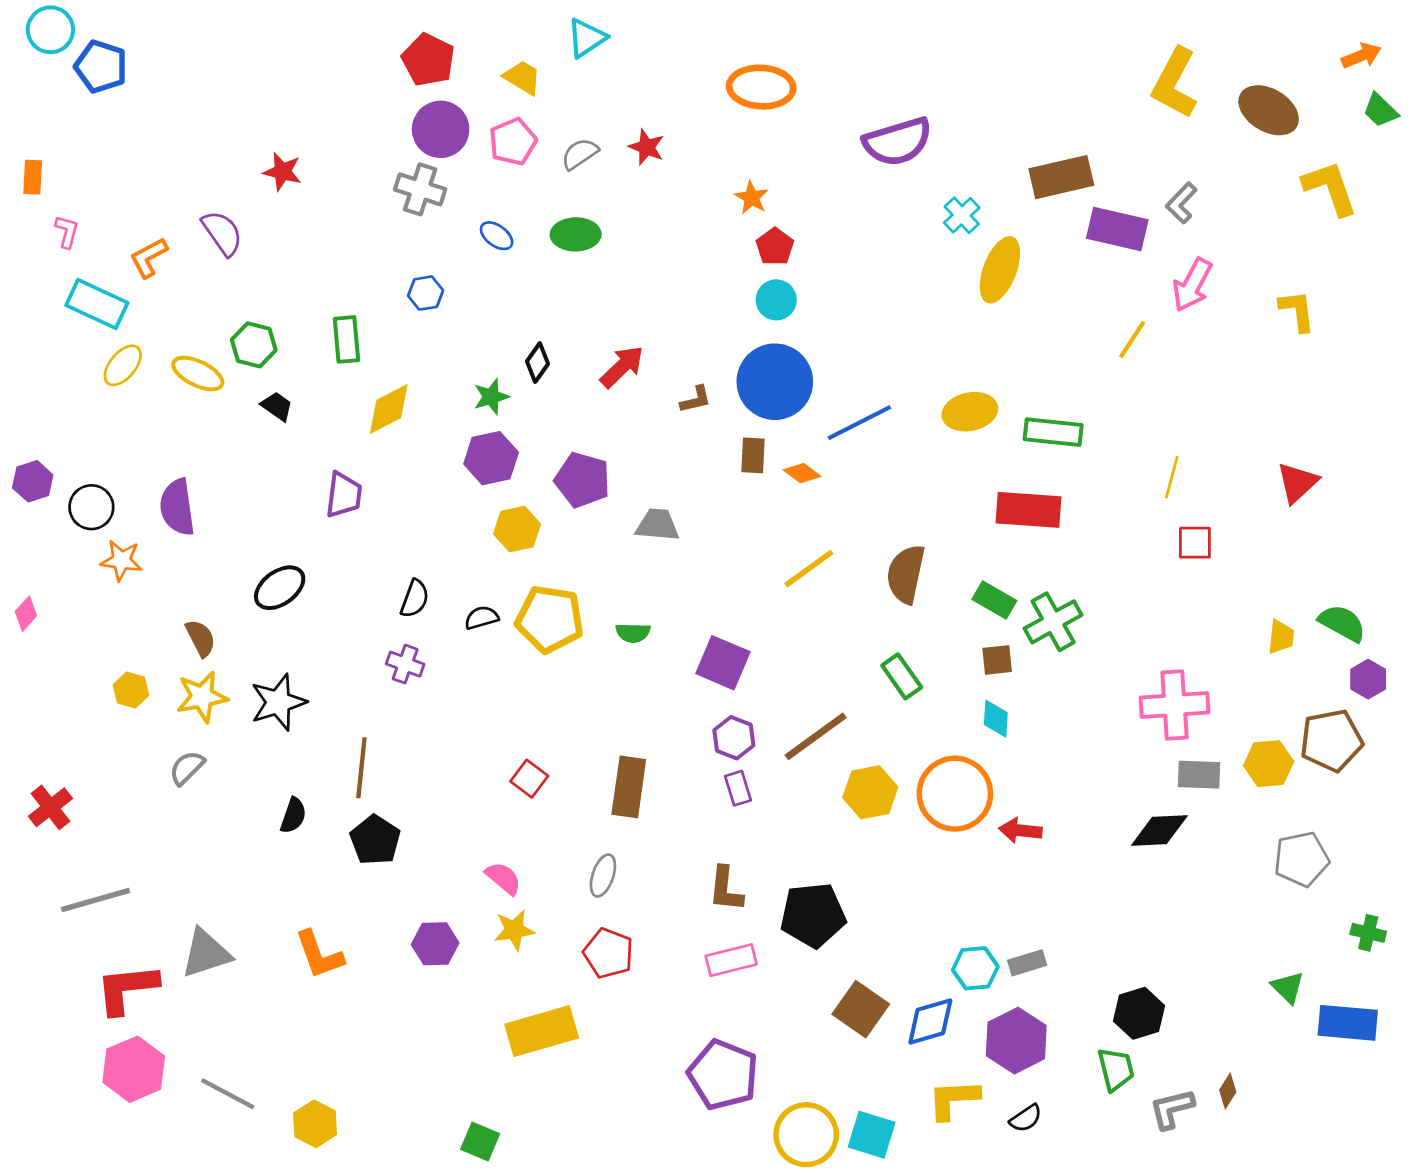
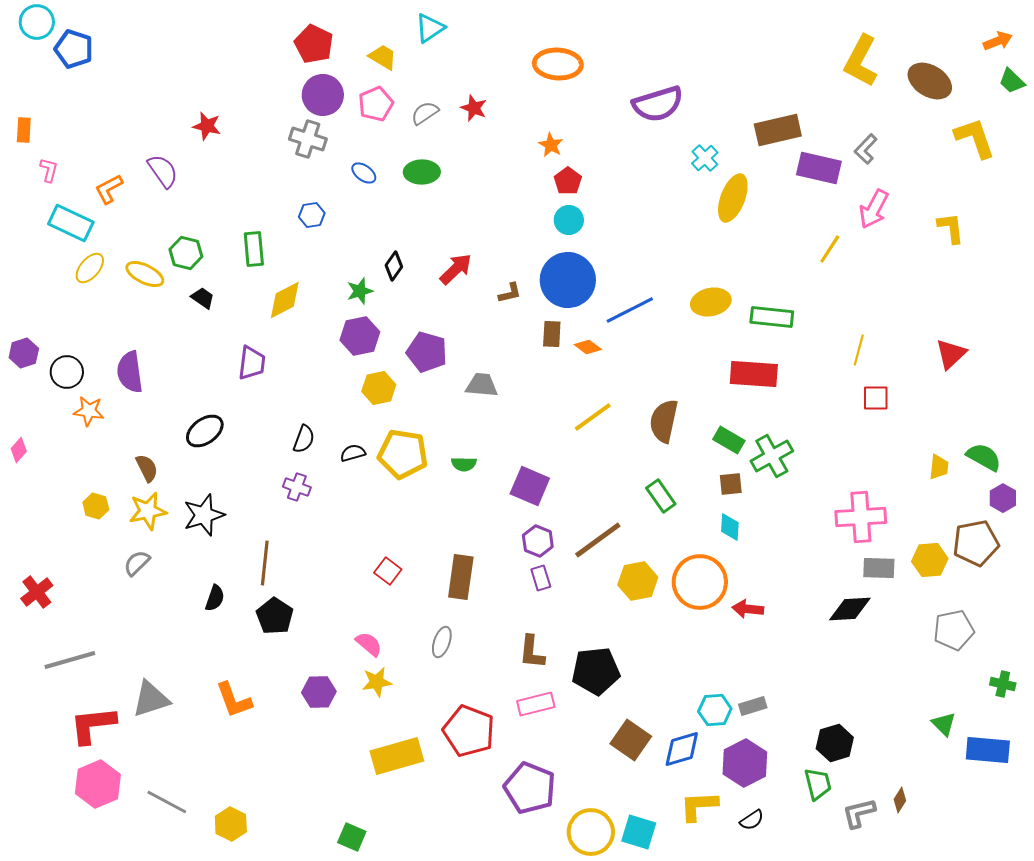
red pentagon: (608, 953) -> (469, 731), moved, size x1.4

